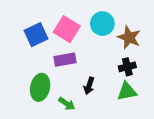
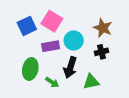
cyan circle: (102, 24) -> (74, 40), moved
black arrow: (89, 86) -> (70, 67), size x1.5
green triangle: (127, 91) -> (91, 82), moved

